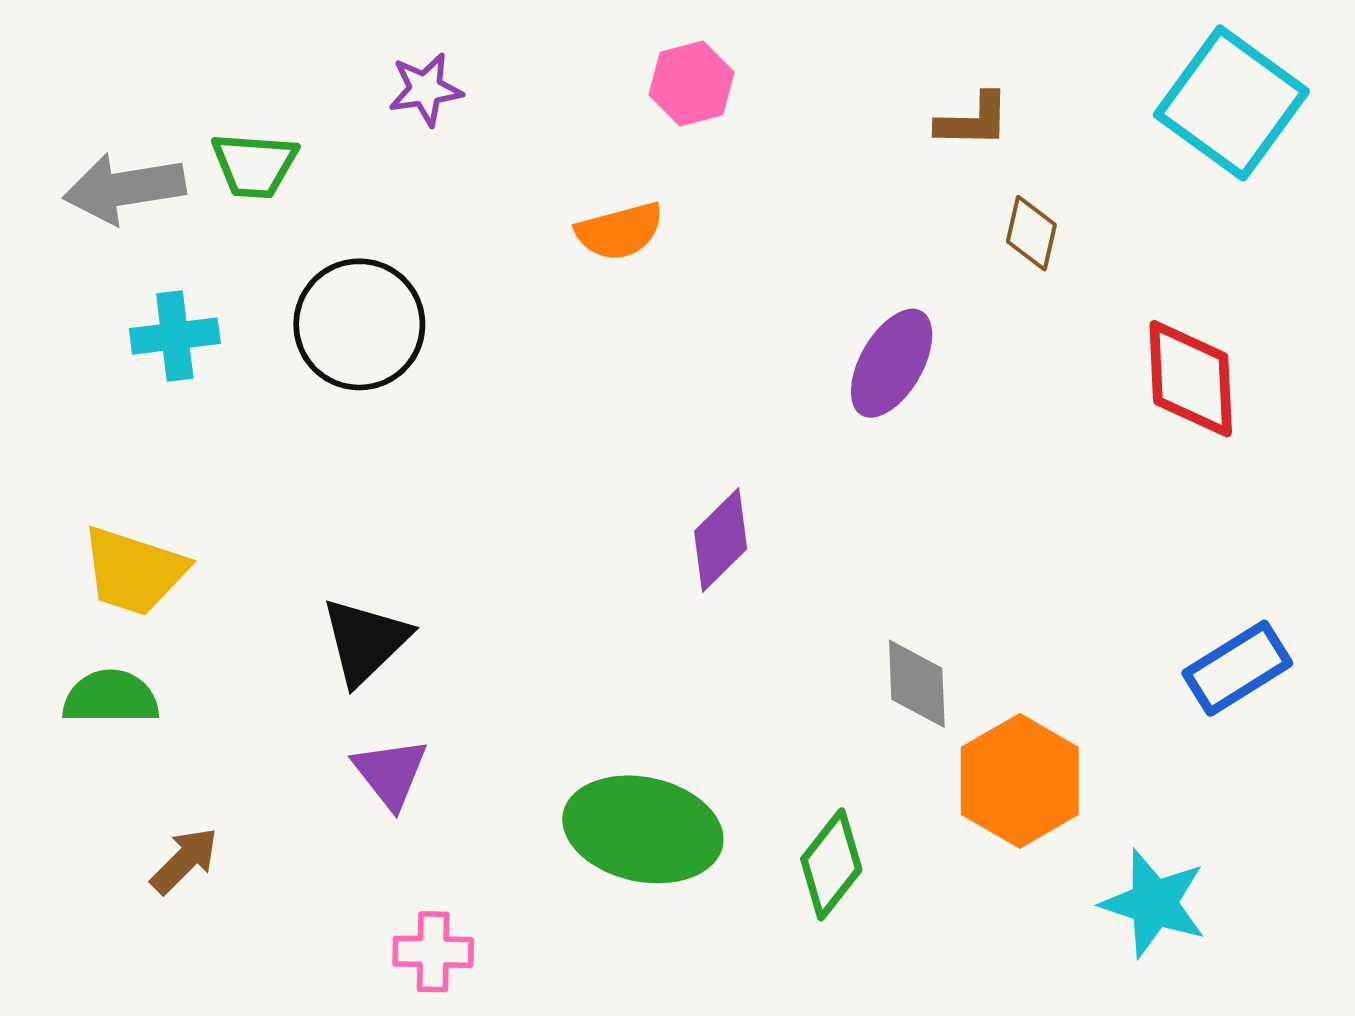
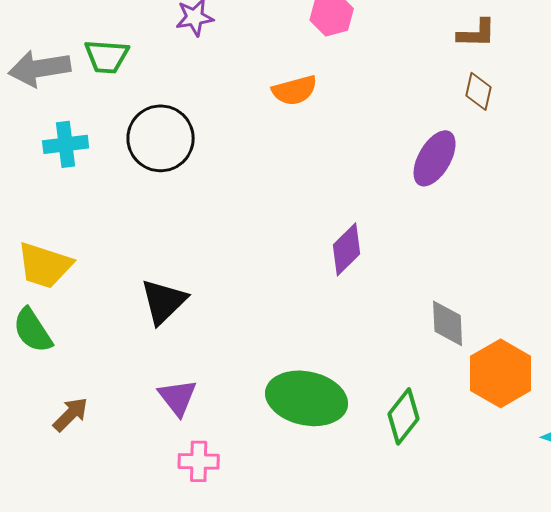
brown diamond: (1031, 233) -> (479, 91), moved
green semicircle: (111, 697) -> (33, 330), turned -123
purple triangle: (390, 773) -> (178, 397), moved

